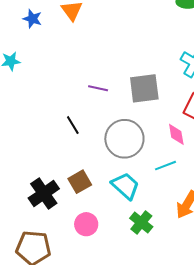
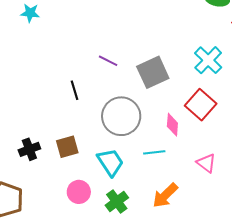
gray square: (144, 88) -> (153, 72), turned -32
black cross: (44, 193) -> (29, 149), size x0.7
pink circle: (86, 224) -> (79, 192), moved

